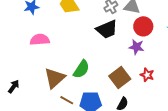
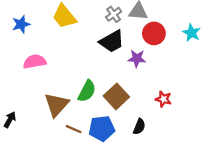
purple star: (136, 47) -> (137, 58), moved
red star: (147, 75) -> (163, 99), moved
brown square: (120, 78) -> (116, 96), moved

